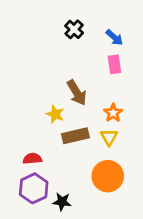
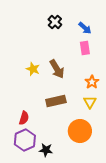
orange star: (113, 113) -> (92, 82), moved
yellow star: (55, 114) -> (33, 69), moved
yellow triangle: (109, 137) -> (90, 102), moved
red semicircle: (32, 159) -> (24, 118), turned 112

